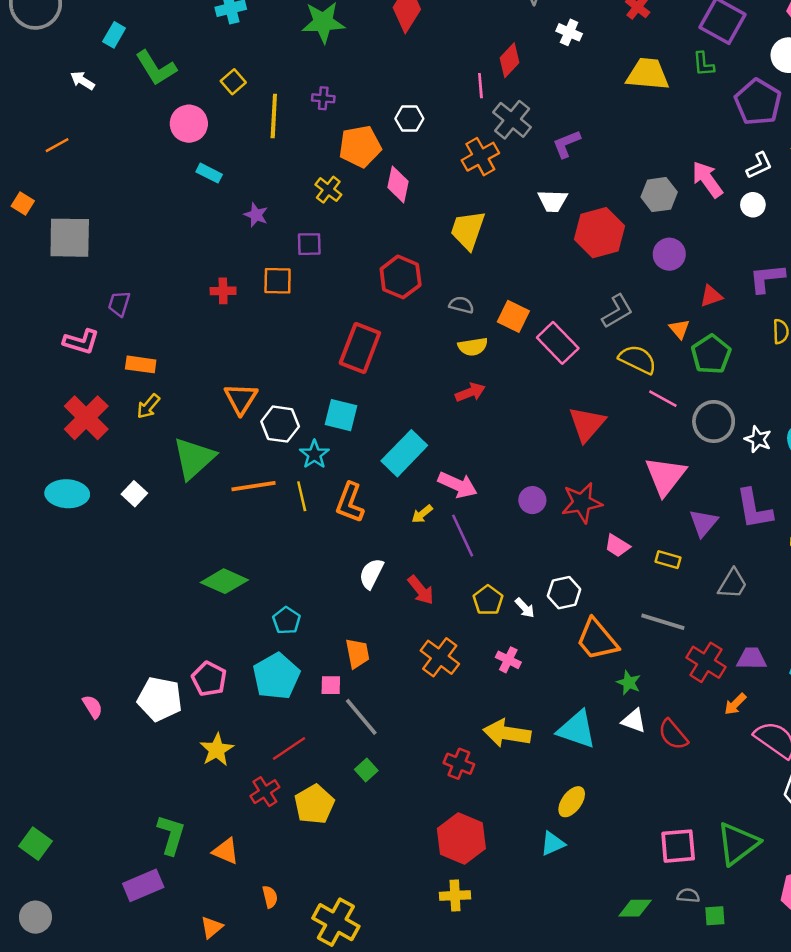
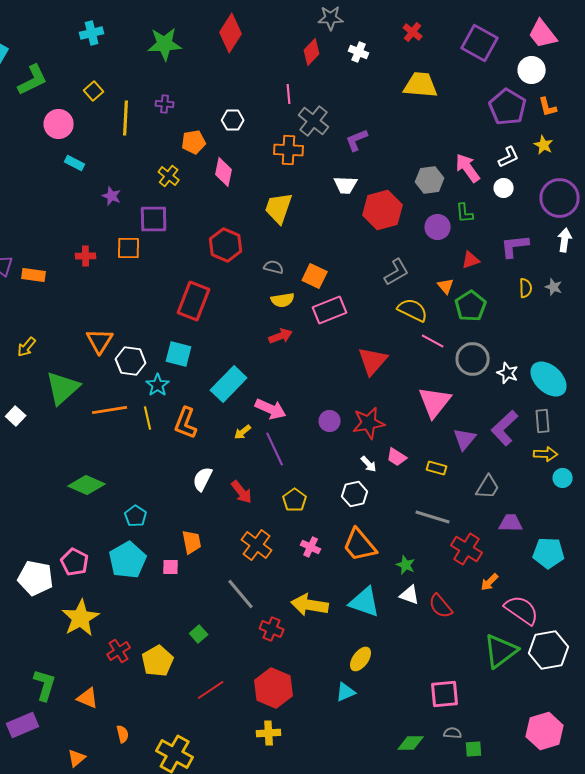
red diamond: (510, 60) -> (312, 52), moved
green L-shape: (703, 64) -> (465, 213), moved
green L-shape: (156, 68) -> (33, 80), turned -84
orange pentagon: (360, 146) -> (194, 142), size x0.7
orange cross: (480, 157) -> (289, 150), turned 32
purple square: (309, 244) -> (154, 219), size x1.4
pink rectangle: (558, 343) -> (330, 310), moved, turned -68
orange rectangle: (141, 364) -> (34, 275), moved
purple L-shape: (754, 509) -> (505, 428), turned 57
white arrow: (525, 608) -> (369, 464), moved
orange trapezoid: (597, 639) -> (360, 545), moved
purple trapezoid: (752, 659) -> (511, 523), moved
gray line: (361, 717) -> (241, 594), moved
red line: (289, 748) -> (211, 690), moved
yellow star: (217, 750) -> (81, 618), size x1.4
green triangle: (738, 844) -> (501, 651), moved

